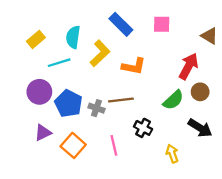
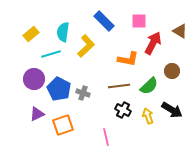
orange L-shape: (134, 66) -> (128, 59), moved
red arrow: (188, 66) -> (153, 43), moved
brown circle: (200, 92) -> (172, 71), moved
brown line: (121, 100) -> (119, 86), moved
orange square: (73, 145) -> (63, 125), turned 30
pink line: (114, 145) -> (106, 137), moved
yellow arrow: (172, 154) -> (148, 116), moved

